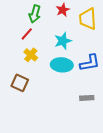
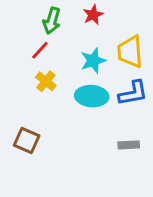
yellow trapezoid: (88, 19) -> (130, 52), moved
brown square: (20, 83) -> (27, 140), moved

